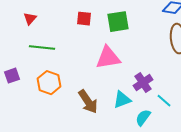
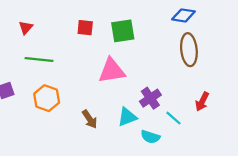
brown arrow: (88, 102) -> (90, 119), size x0.7
cyan semicircle: (143, 118) -> (150, 137), turned -108

